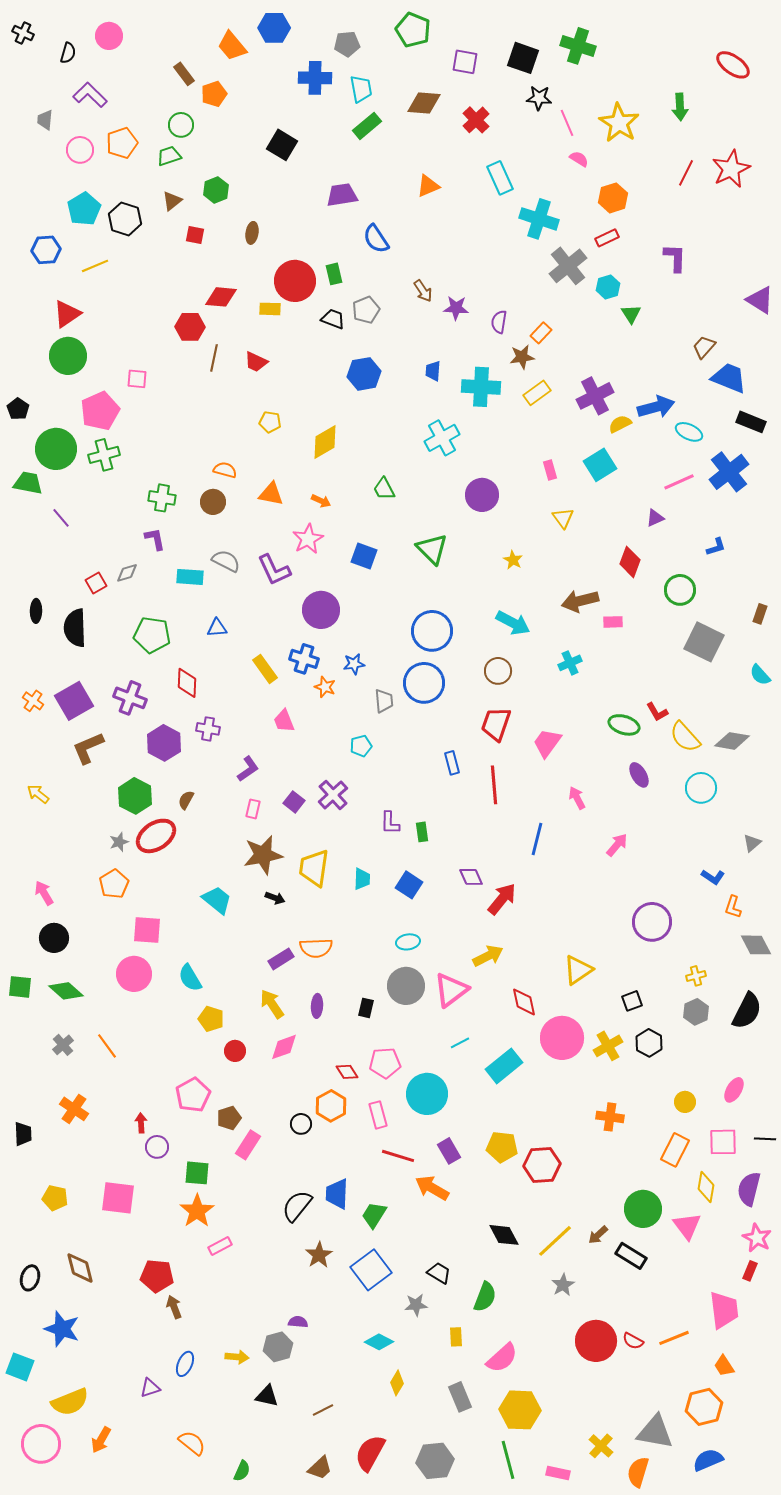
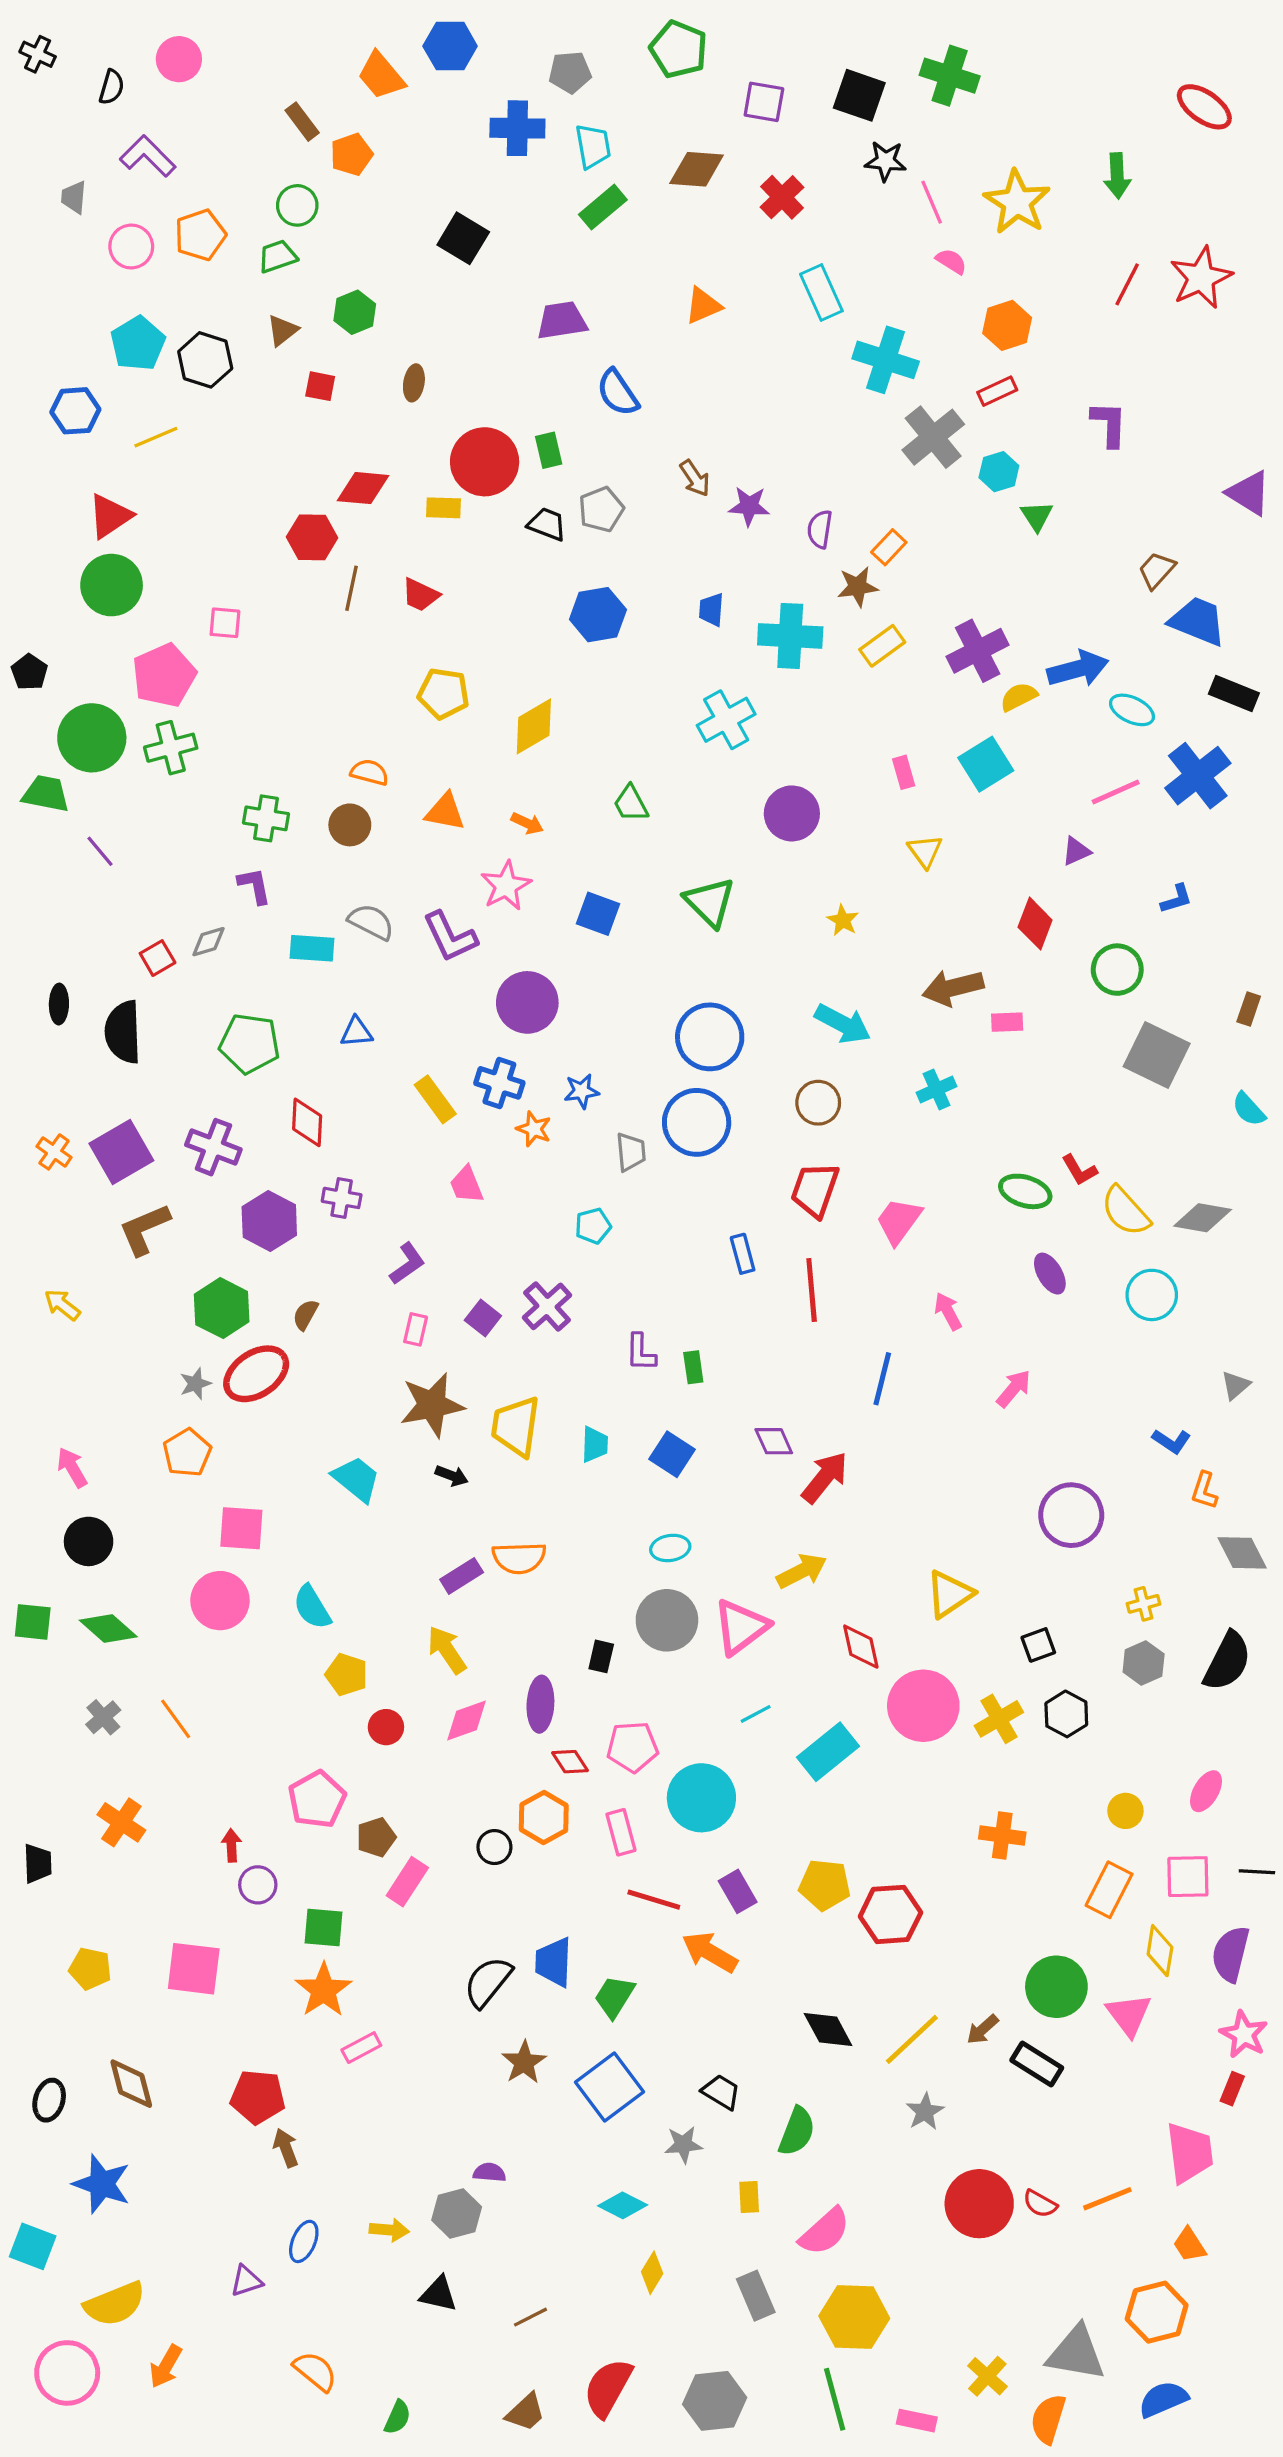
yellow pentagon: (270, 422) -> (443, 693), size x1.4
purple ellipse: (317, 1006) -> (540, 1704), moved, size x1.4

